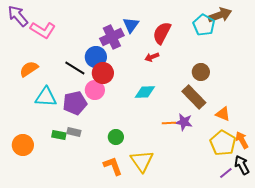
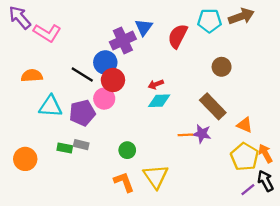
cyan pentagon: (204, 25) -> (209, 21), moved, turned -30
red arrow: (152, 57) -> (156, 84), moved
orange semicircle: (29, 69) -> (32, 76), turned 30
brown circle: (201, 72) -> (222, 67), moved

